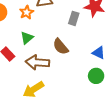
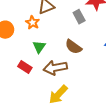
gray rectangle: (74, 18) -> (79, 17), turned -32

